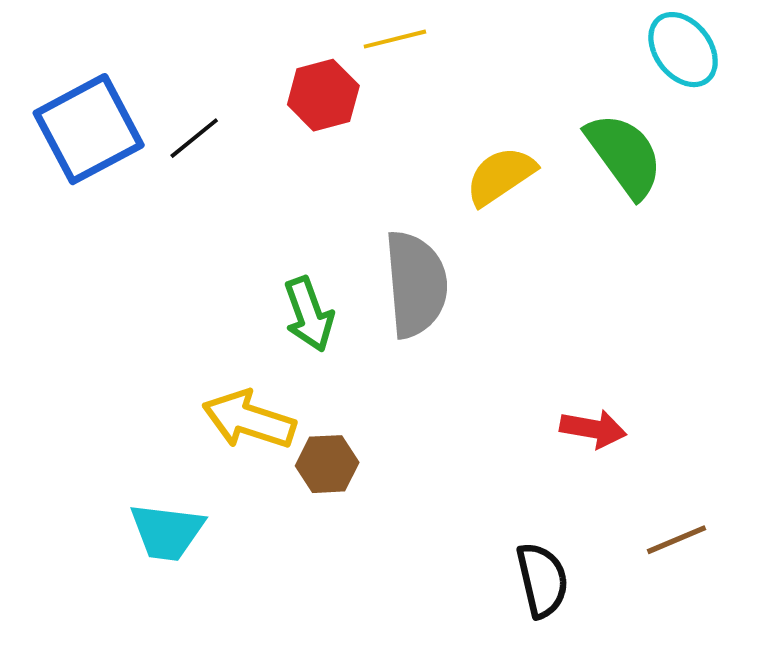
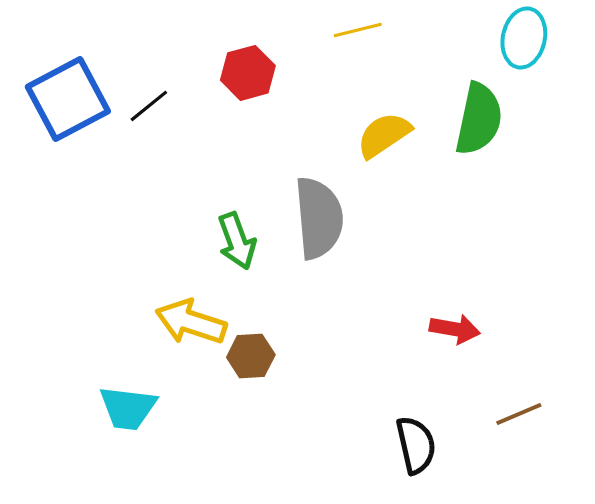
yellow line: (395, 39) -> (358, 30), moved
cyan ellipse: (683, 50) -> (524, 38), turned 50
green semicircle: (624, 155) -> (479, 119), turned 48

